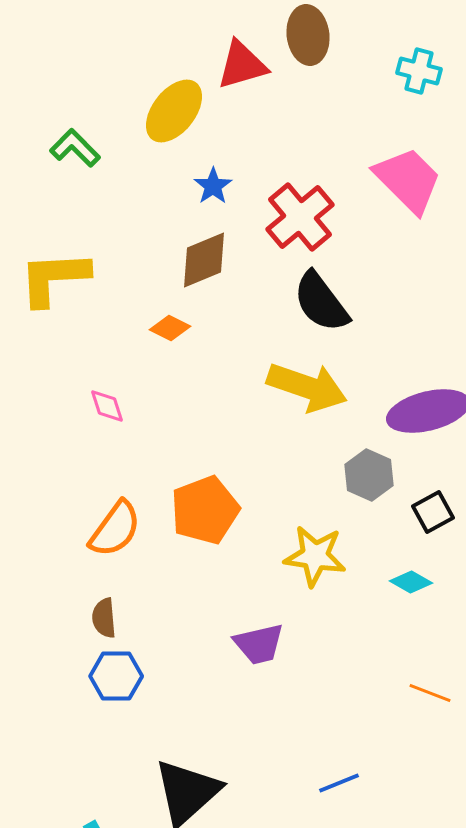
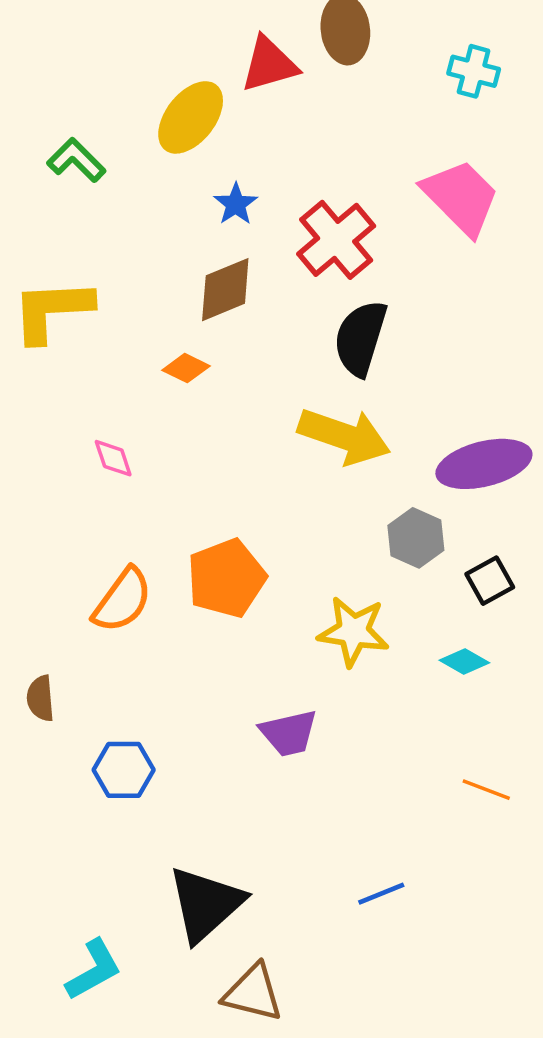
black semicircle: (321, 302) -> (360, 338), turned 54
brown semicircle: (104, 618) -> (40, 698), moved

